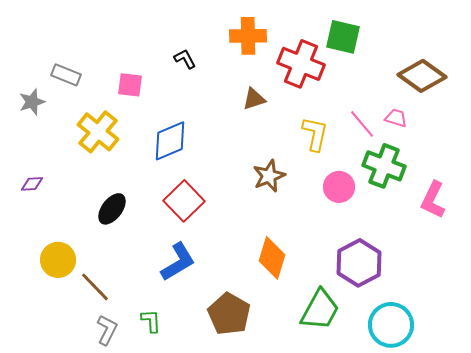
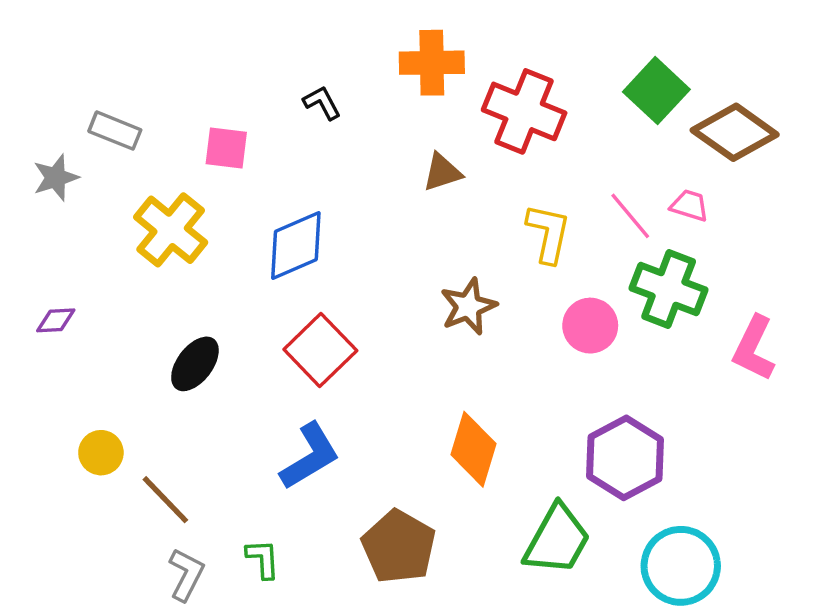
green square: (343, 37) -> (656, 91), moved, turned 30
yellow circle: (58, 260) -> (101, 453), size x0.7

